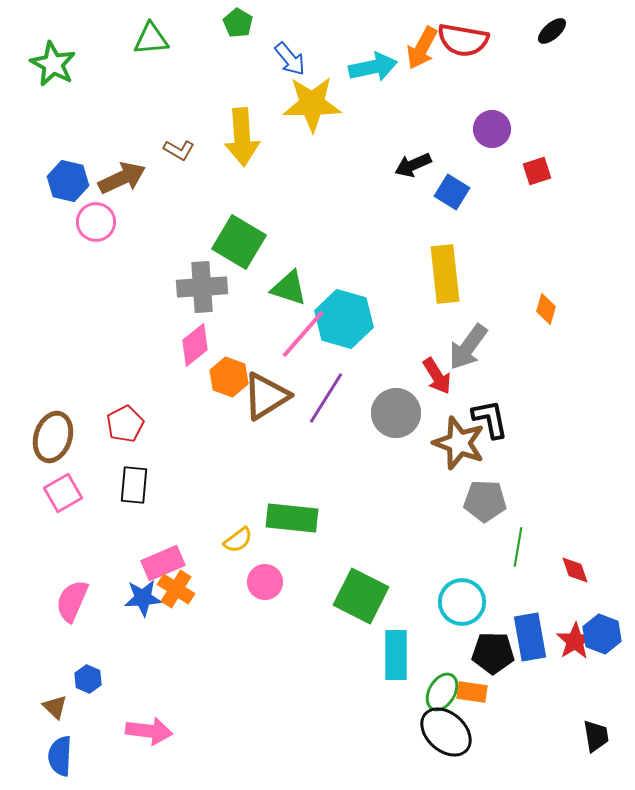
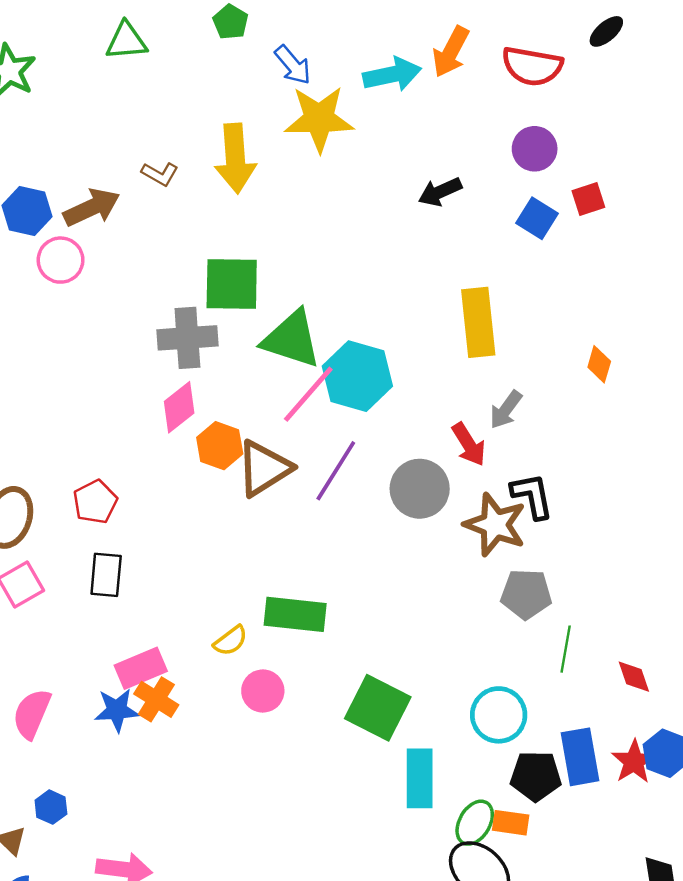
red semicircle: (463, 40) -> (532, 66), moved
blue square: (452, 192) -> (537, 218), moved
green square: (239, 242) -> (232, 284), turned -30
green triangle: (289, 288) -> (292, 339), size x1.4
gray arrow: (468, 347) -> (506, 410), size x0.7

